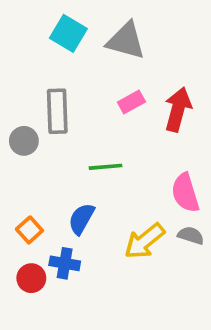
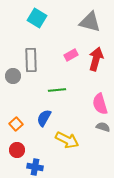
gray triangle: (126, 41) -> (90, 22), moved
yellow arrow: (144, 241) -> (67, 140), moved, turned -115
blue cross: (65, 263) -> (35, 167), moved

